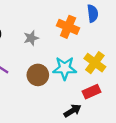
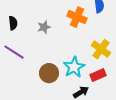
cyan star: (65, 68) -> (74, 67), moved, turned -30
brown circle: (38, 75) -> (49, 73), moved

